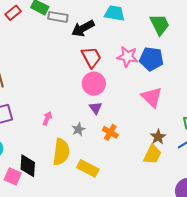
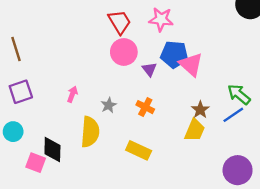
blue pentagon: (151, 59) -> (174, 54), moved
purple triangle: (96, 108) -> (149, 69), moved
yellow rectangle: (88, 168) -> (139, 150), moved

